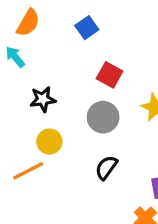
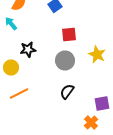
red square: (110, 75) -> (69, 34), turned -35
yellow circle: (49, 142) -> (11, 68), moved

